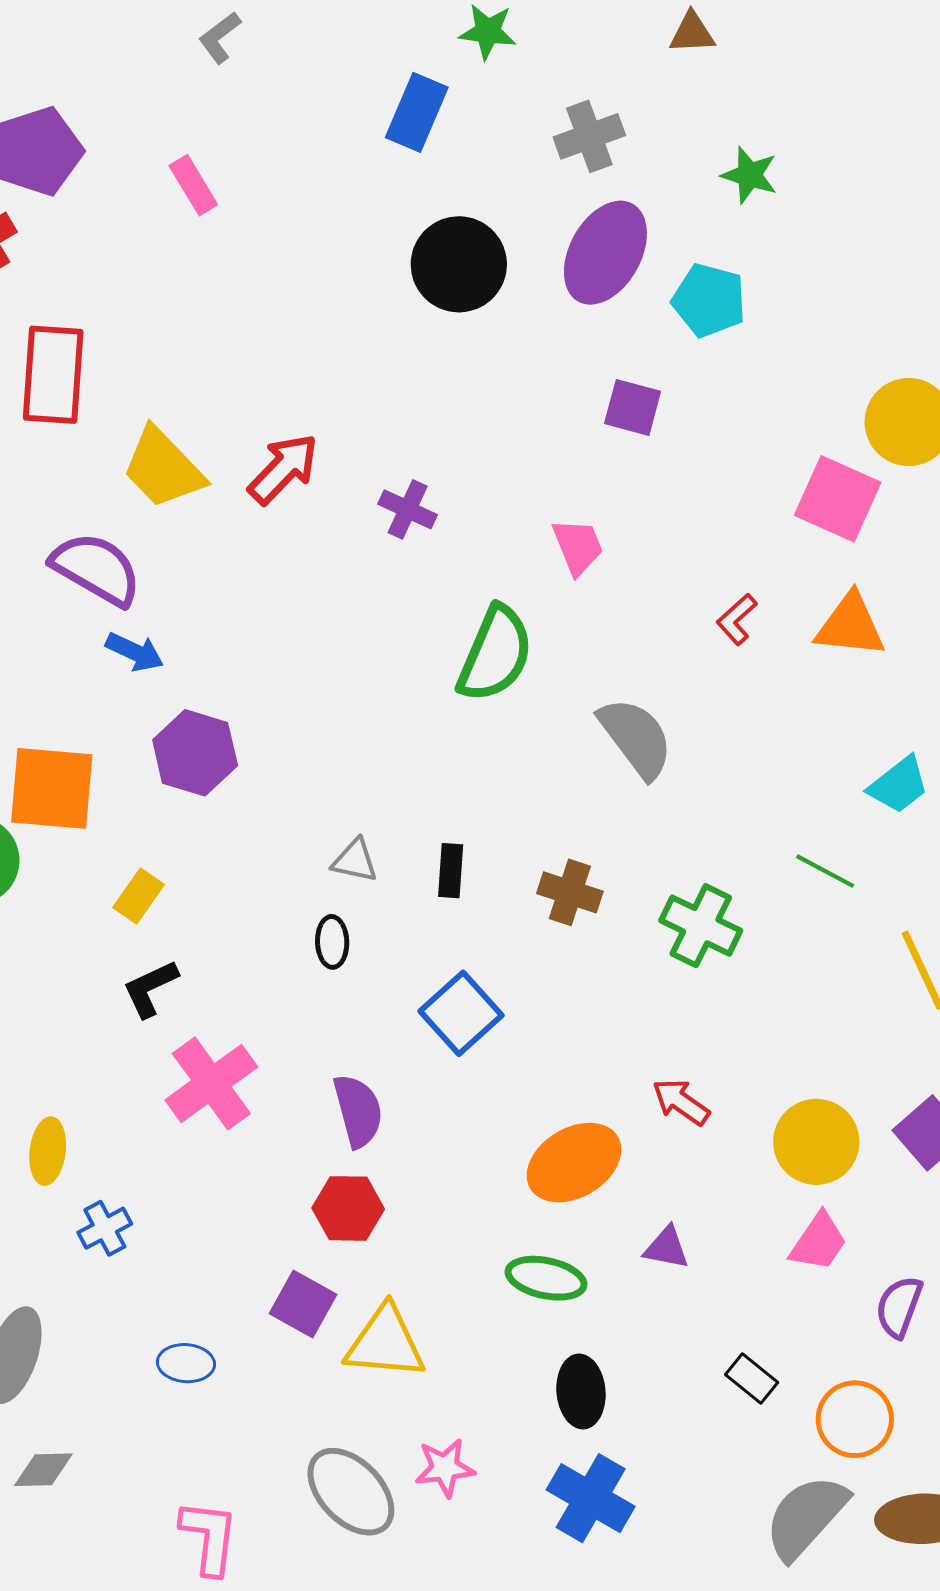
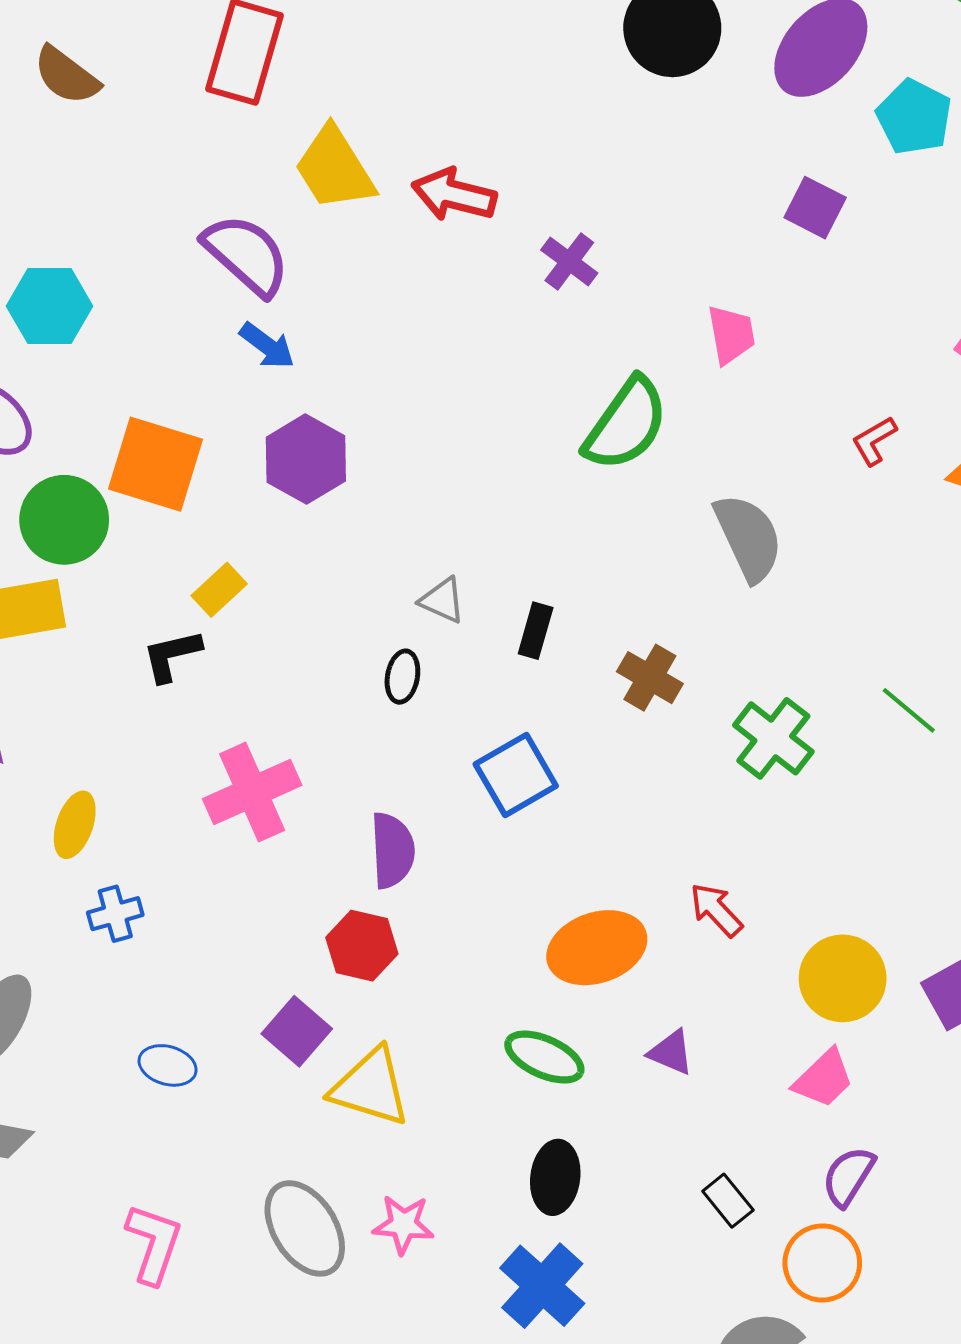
red arrow: (283, 469) -> (454, 195), turned -132
black L-shape: (150, 988) -> (172, 655), moved
purple semicircle: (899, 1307) -> (848, 1176), moved

